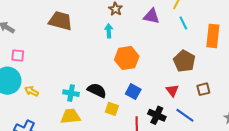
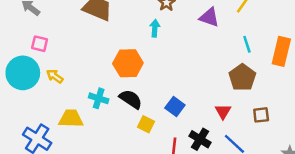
cyan line: (183, 23) -> (247, 44), moved
orange hexagon: (127, 58) -> (128, 63), moved
yellow arrow: (32, 91) -> (55, 76), moved
yellow trapezoid: (70, 116) -> (71, 119), moved

